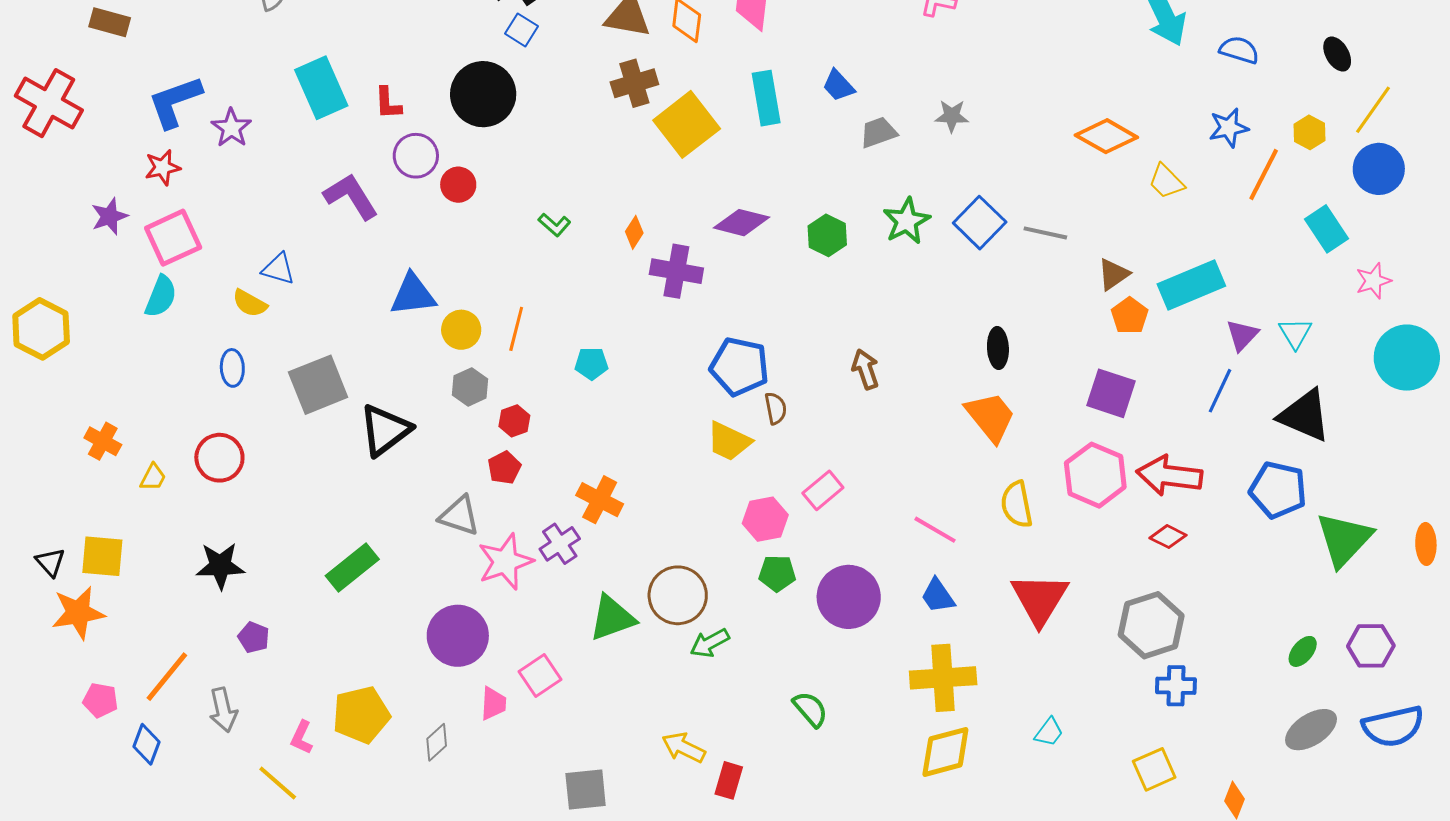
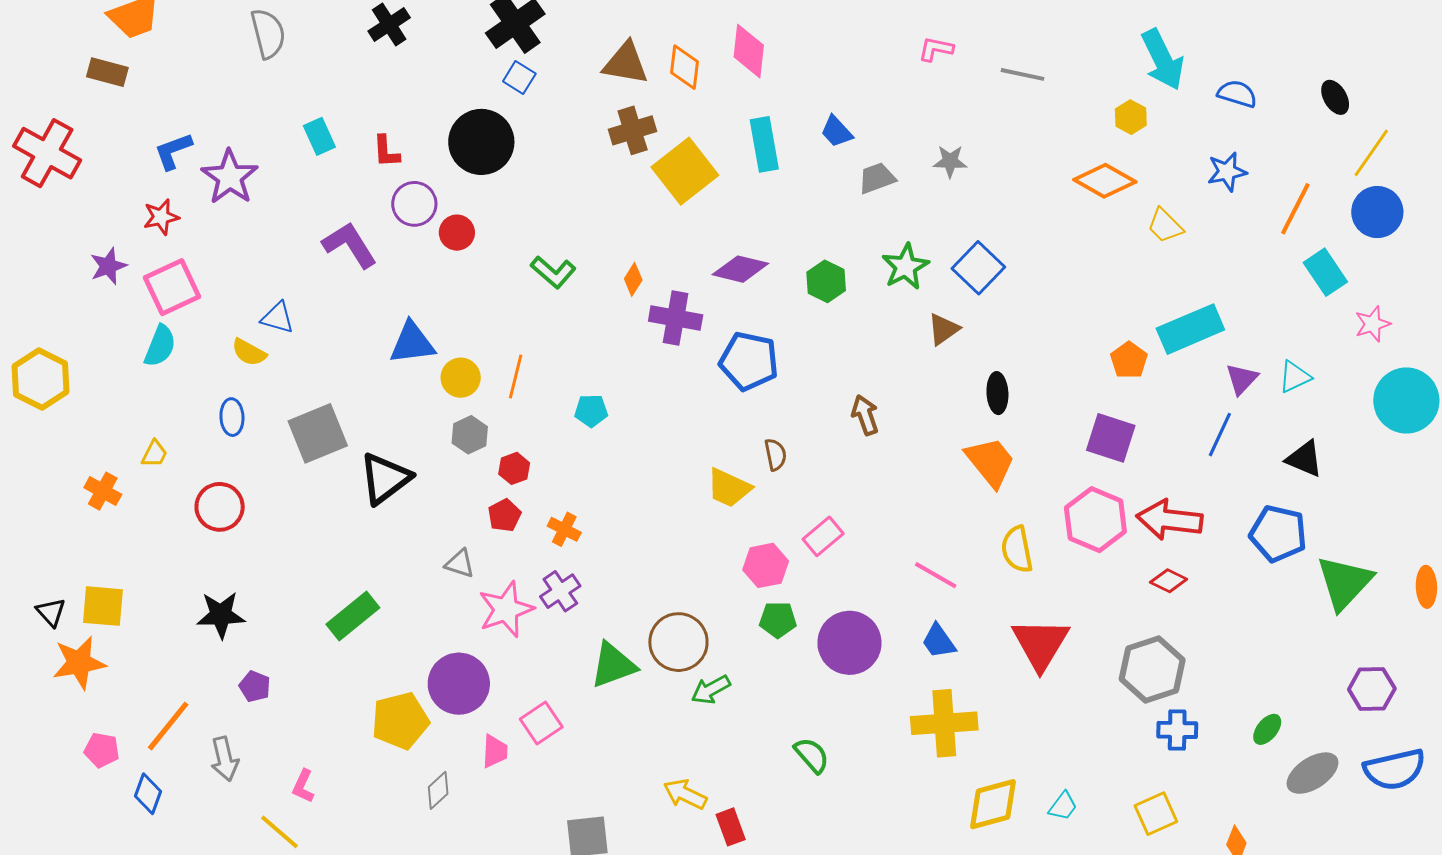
cyan rectangle: (321, 88) -> (319, 136), size x0.6
blue L-shape: (175, 102) -> (173, 151), size x0.7
purple star: (231, 128) -> (230, 177), size x1.4
yellow hexagon: (1310, 132) -> (1131, 117), moved
orange line: (1264, 174) -> (1295, 209), moved
green L-shape: (554, 225) -> (553, 272), size x1.4
gray line: (1045, 233) -> (1022, 74), moved
brown triangle: (1113, 274) -> (943, 329), moved
cyan triangle: (1295, 333) -> (1295, 377), turned 36
blue pentagon: (739, 367) -> (749, 361), moved
black triangle: (1305, 415) -> (1304, 459), size x0.7
yellow trapezoid: (153, 477) -> (154, 454), moved
orange cross: (600, 500) -> (564, 529), moved, size x0.7
gray triangle: (459, 516) -> (460, 564), size x0.7
green ellipse: (1303, 651) -> (1267, 729), moved
yellow pentagon: (361, 715) -> (400, 721), moved
cyan trapezoid: (1049, 732) -> (1063, 806), moved
yellow diamond: (945, 752) -> (993, 804), moved
red rectangle: (729, 780) -> (731, 827), turned -36

